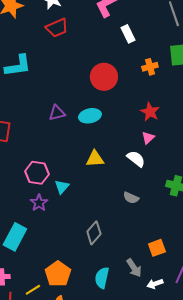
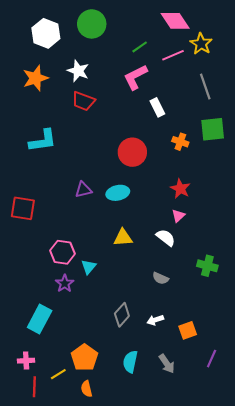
red trapezoid: (57, 28) -> (83, 101), turned 45
orange cross: (150, 67) -> (180, 142), turned 35
gray arrow: (134, 268) -> (167, 364), moved
white arrow: (155, 284) -> (155, 320), moved

